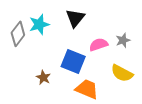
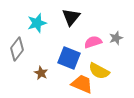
gray diamond: (18, 34) -> (17, 49), moved
yellow semicircle: (122, 73) -> (99, 71), moved

